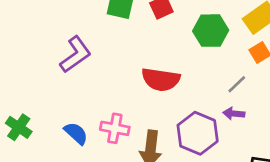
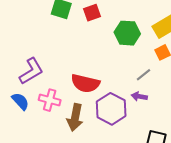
purple L-shape: (76, 55) -> (31, 71), moved
red semicircle: (161, 79) -> (85, 83), moved

